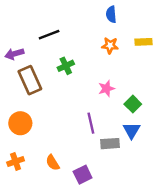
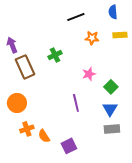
blue semicircle: (111, 14) -> (113, 12), moved
black line: (49, 35) -> (76, 17), moved
purple arrow: (14, 54) -> (12, 45), turned 84
gray rectangle: (110, 144) -> (112, 129), moved
orange cross: (16, 161) -> (27, 129), moved

